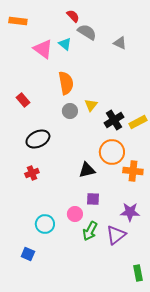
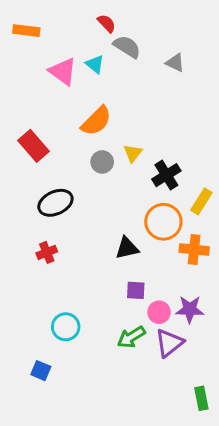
orange semicircle: (66, 83) -> (96, 121), turned 55
red rectangle: (23, 100) -> (34, 146), size x1.5
yellow rectangle: (138, 122) -> (201, 201), moved, turned -30
pink circle: (75, 214) -> (159, 312), moved
green arrow: (90, 231) -> (131, 337), turned 30

